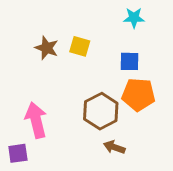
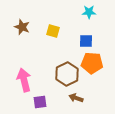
brown star: (47, 48) -> (22, 27), moved
purple square: (18, 153) -> (40, 102), moved

